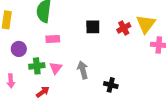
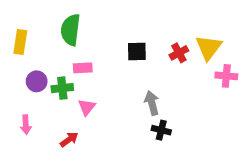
green cross: (37, 66) -> (62, 88), moved
gray arrow: (83, 70) -> (152, 103), moved

